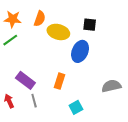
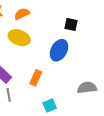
orange semicircle: (40, 19) -> (22, 14), turned -140
yellow ellipse: (58, 32) -> (19, 38), moved

